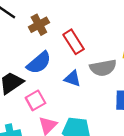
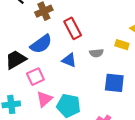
gray semicircle: (103, 68) -> (96, 53), size x0.6

